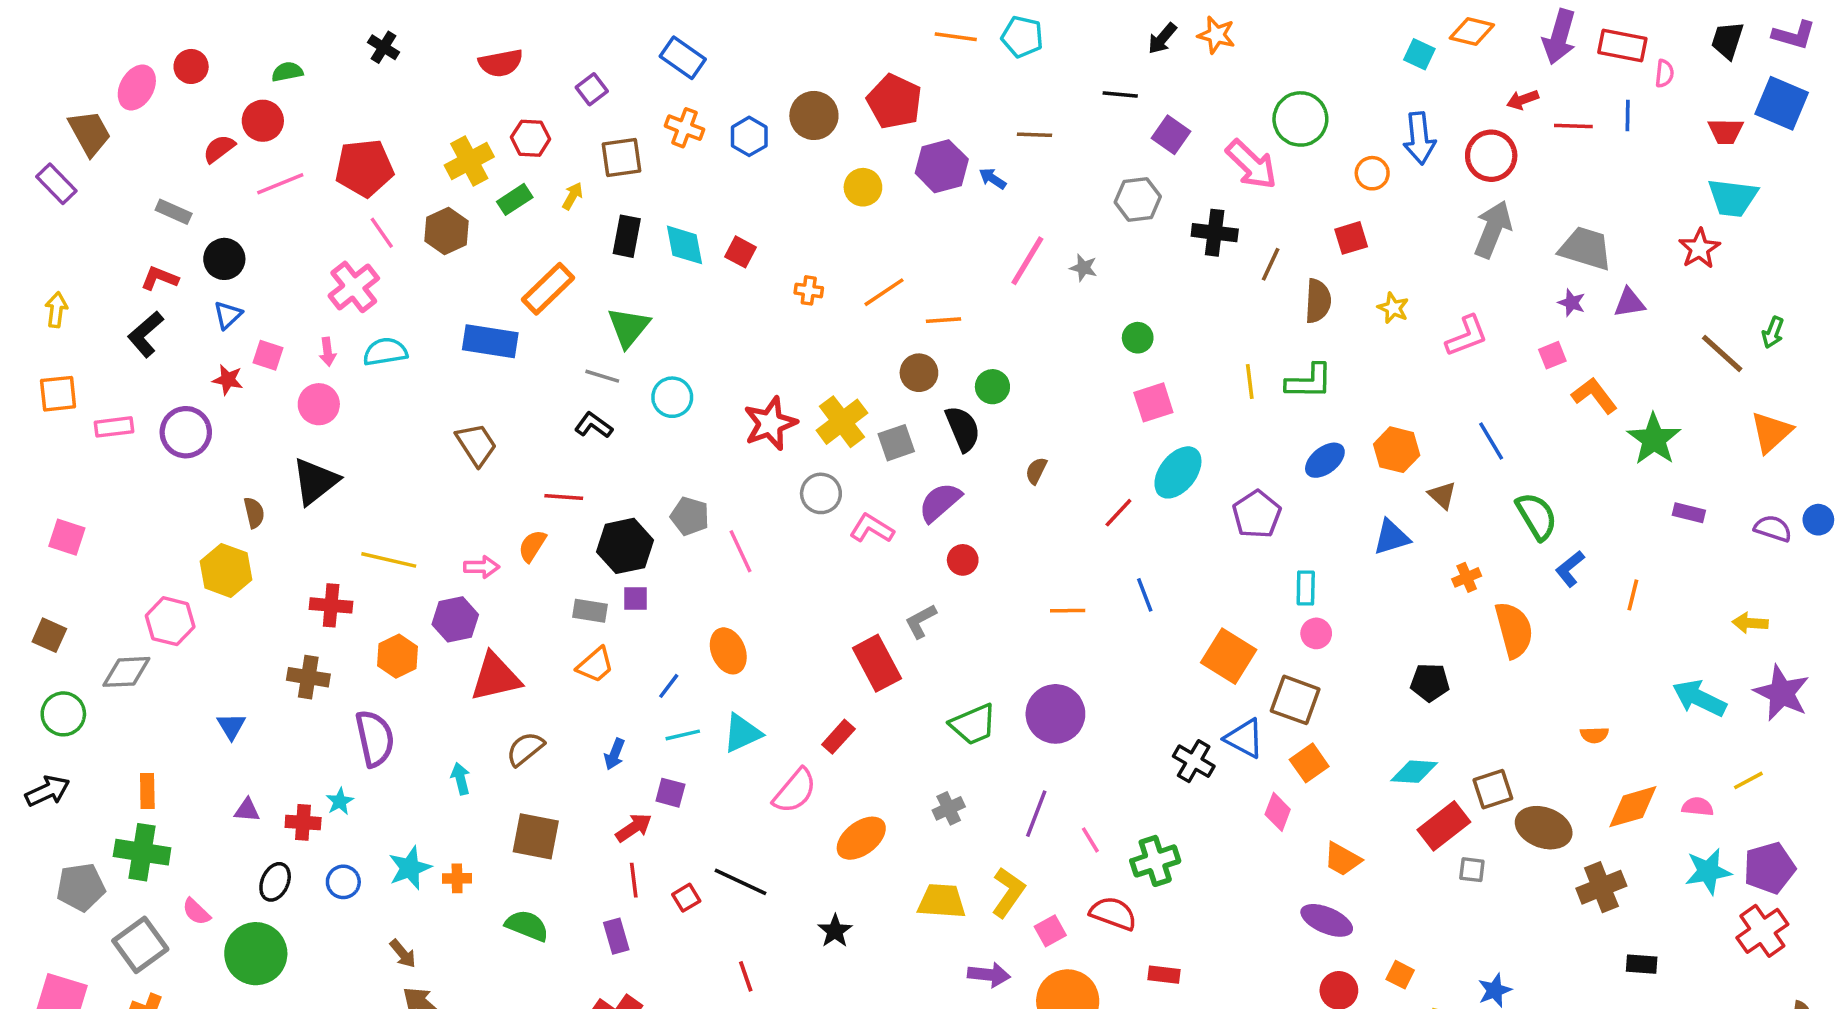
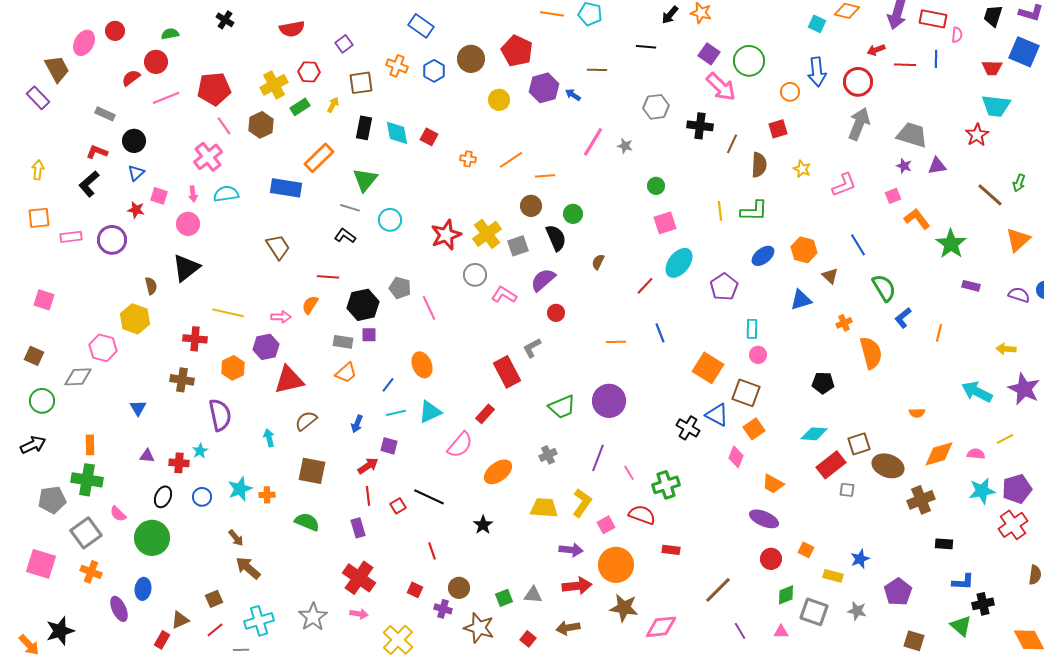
blue rectangle: (683, 58) -> (421, 26), moved
purple square: (1171, 135) -> (709, 54), moved

